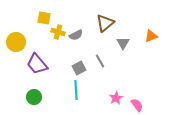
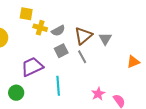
brown triangle: (105, 23) -> (83, 36), moved
orange triangle: (151, 36) -> (133, 62), moved
purple trapezoid: (37, 64) -> (32, 67), moved, turned 105
gray square: (79, 68) -> (61, 51), moved

